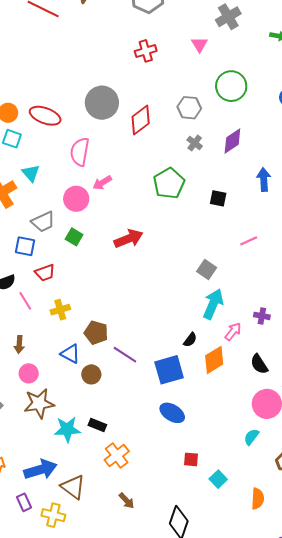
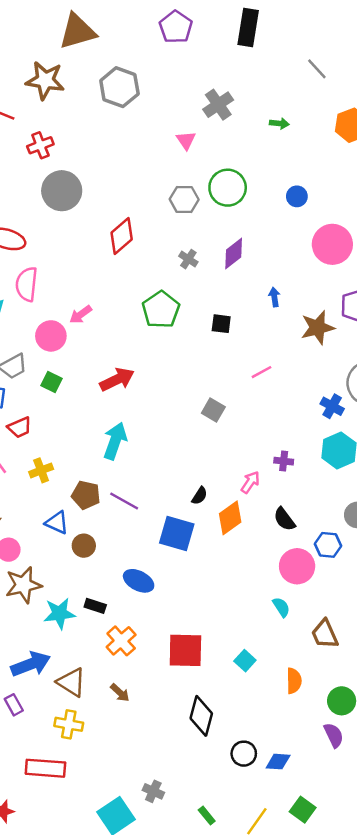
red cross: (146, 51) -> (40, 145), moved
gray circle: (102, 103) -> (62, 191), moved
gray hexagon: (189, 108) -> (184, 199), moved
pink semicircle: (80, 152) -> (27, 284), moved
blue arrow: (264, 179) -> (274, 297), size x0.7
cyan arrow: (213, 304) -> (115, 441), moved
purple line: (125, 355) -> (124, 501), moved
blue square: (169, 370) -> (177, 534), turned 36
blue ellipse: (172, 413) -> (139, 581), moved
cyan semicircle: (251, 437) -> (281, 607), turned 114
red square: (191, 459) -> (185, 650), moved, size x2.0
brown arrow: (127, 501) -> (120, 693), moved
yellow cross: (53, 515) -> (69, 724), moved

